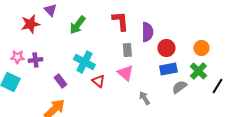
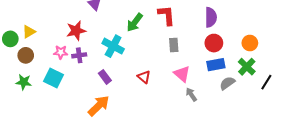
red star: (30, 24) -> (76, 31), moved
green arrow: (77, 25) -> (135, 22), moved
purple semicircle: (147, 32) -> (211, 17), moved
cyan cross: (84, 62) -> (113, 46), moved
pink triangle: (125, 73) -> (182, 74), moved

